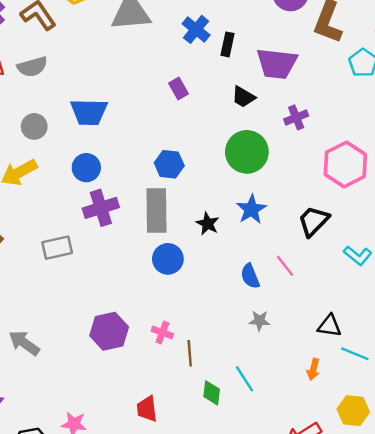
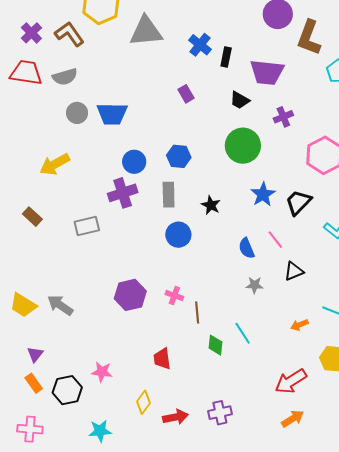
gray circle: (34, 126) -> (77, 113), moved
blue circle: (86, 168) -> (134, 162), moved
blue star: (251, 209) -> (263, 194), moved
gray rectangle: (156, 210) -> (169, 195), size x0.7
black triangle: (329, 326) -> (294, 271), moved, turned -30
orange arrow: (313, 369) -> (299, 325), turned 54

